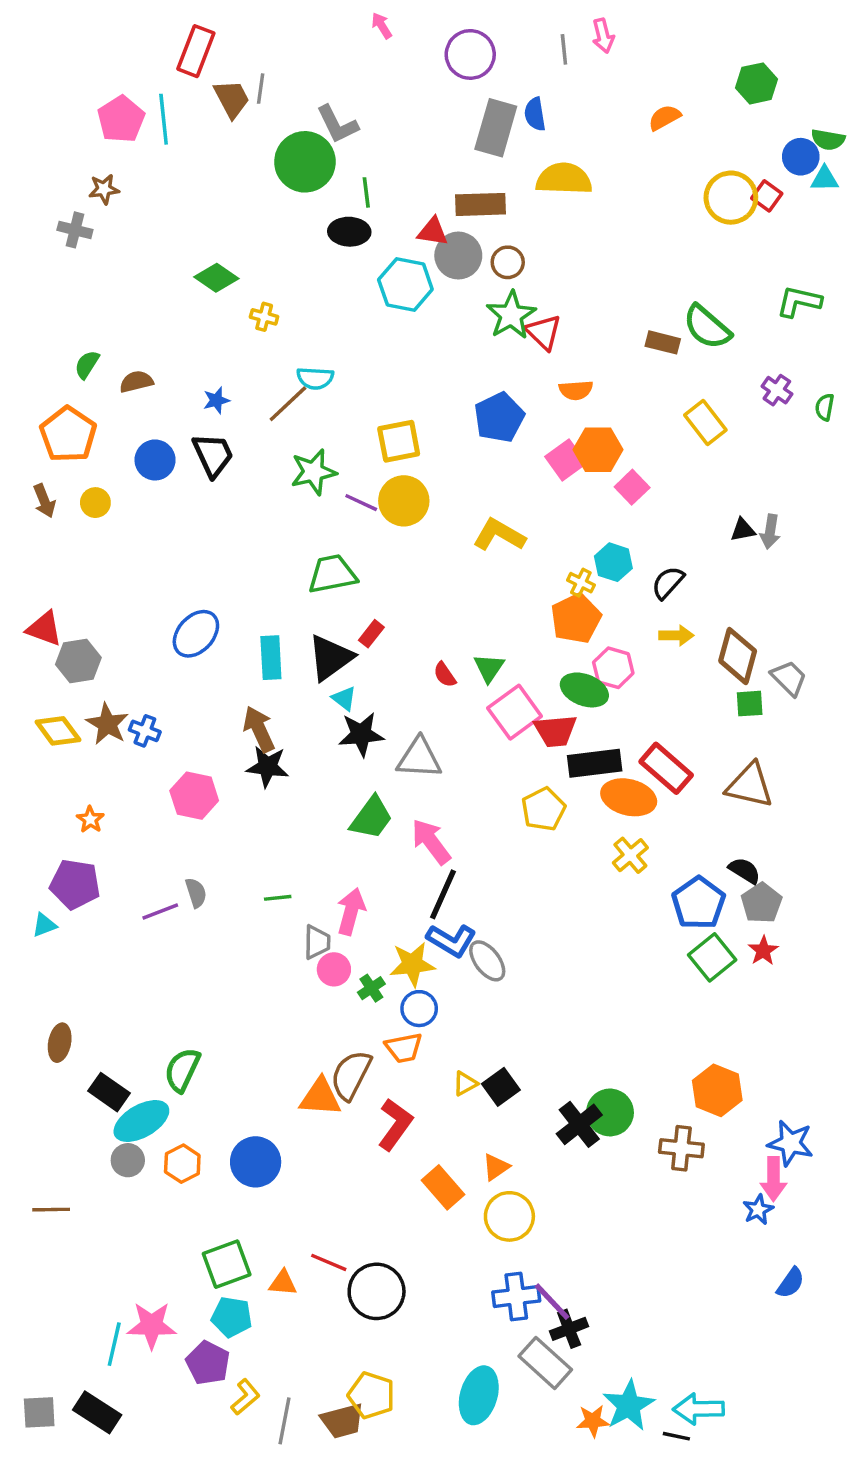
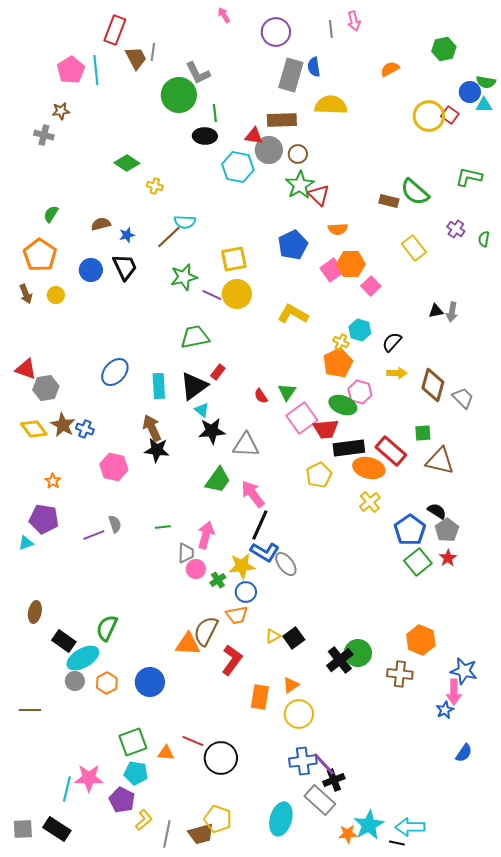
brown semicircle: (136, 382) -> (101, 224), moved
green square: (750, 704) -> (423, 433), moved
orange rectangle: (443, 1187) -> (260, 697), turned 50

